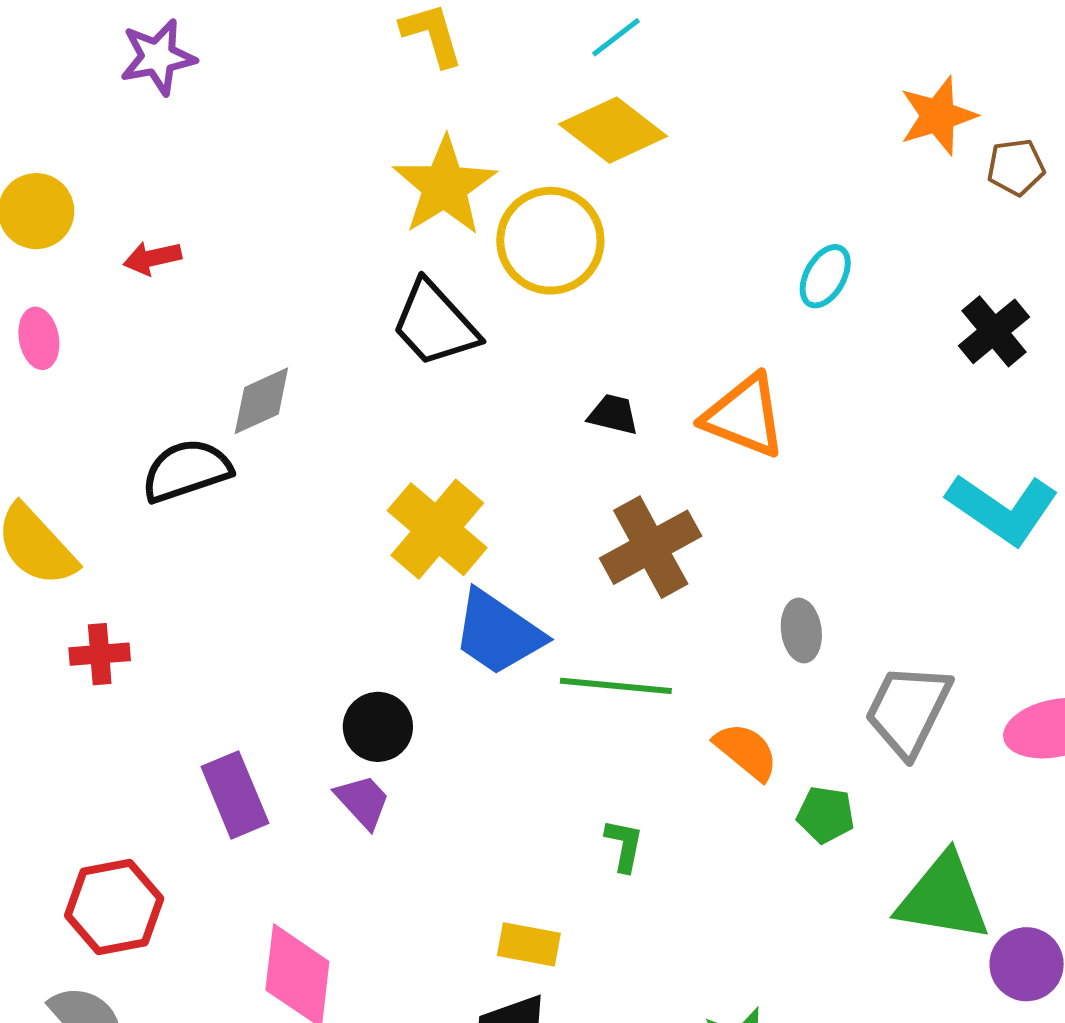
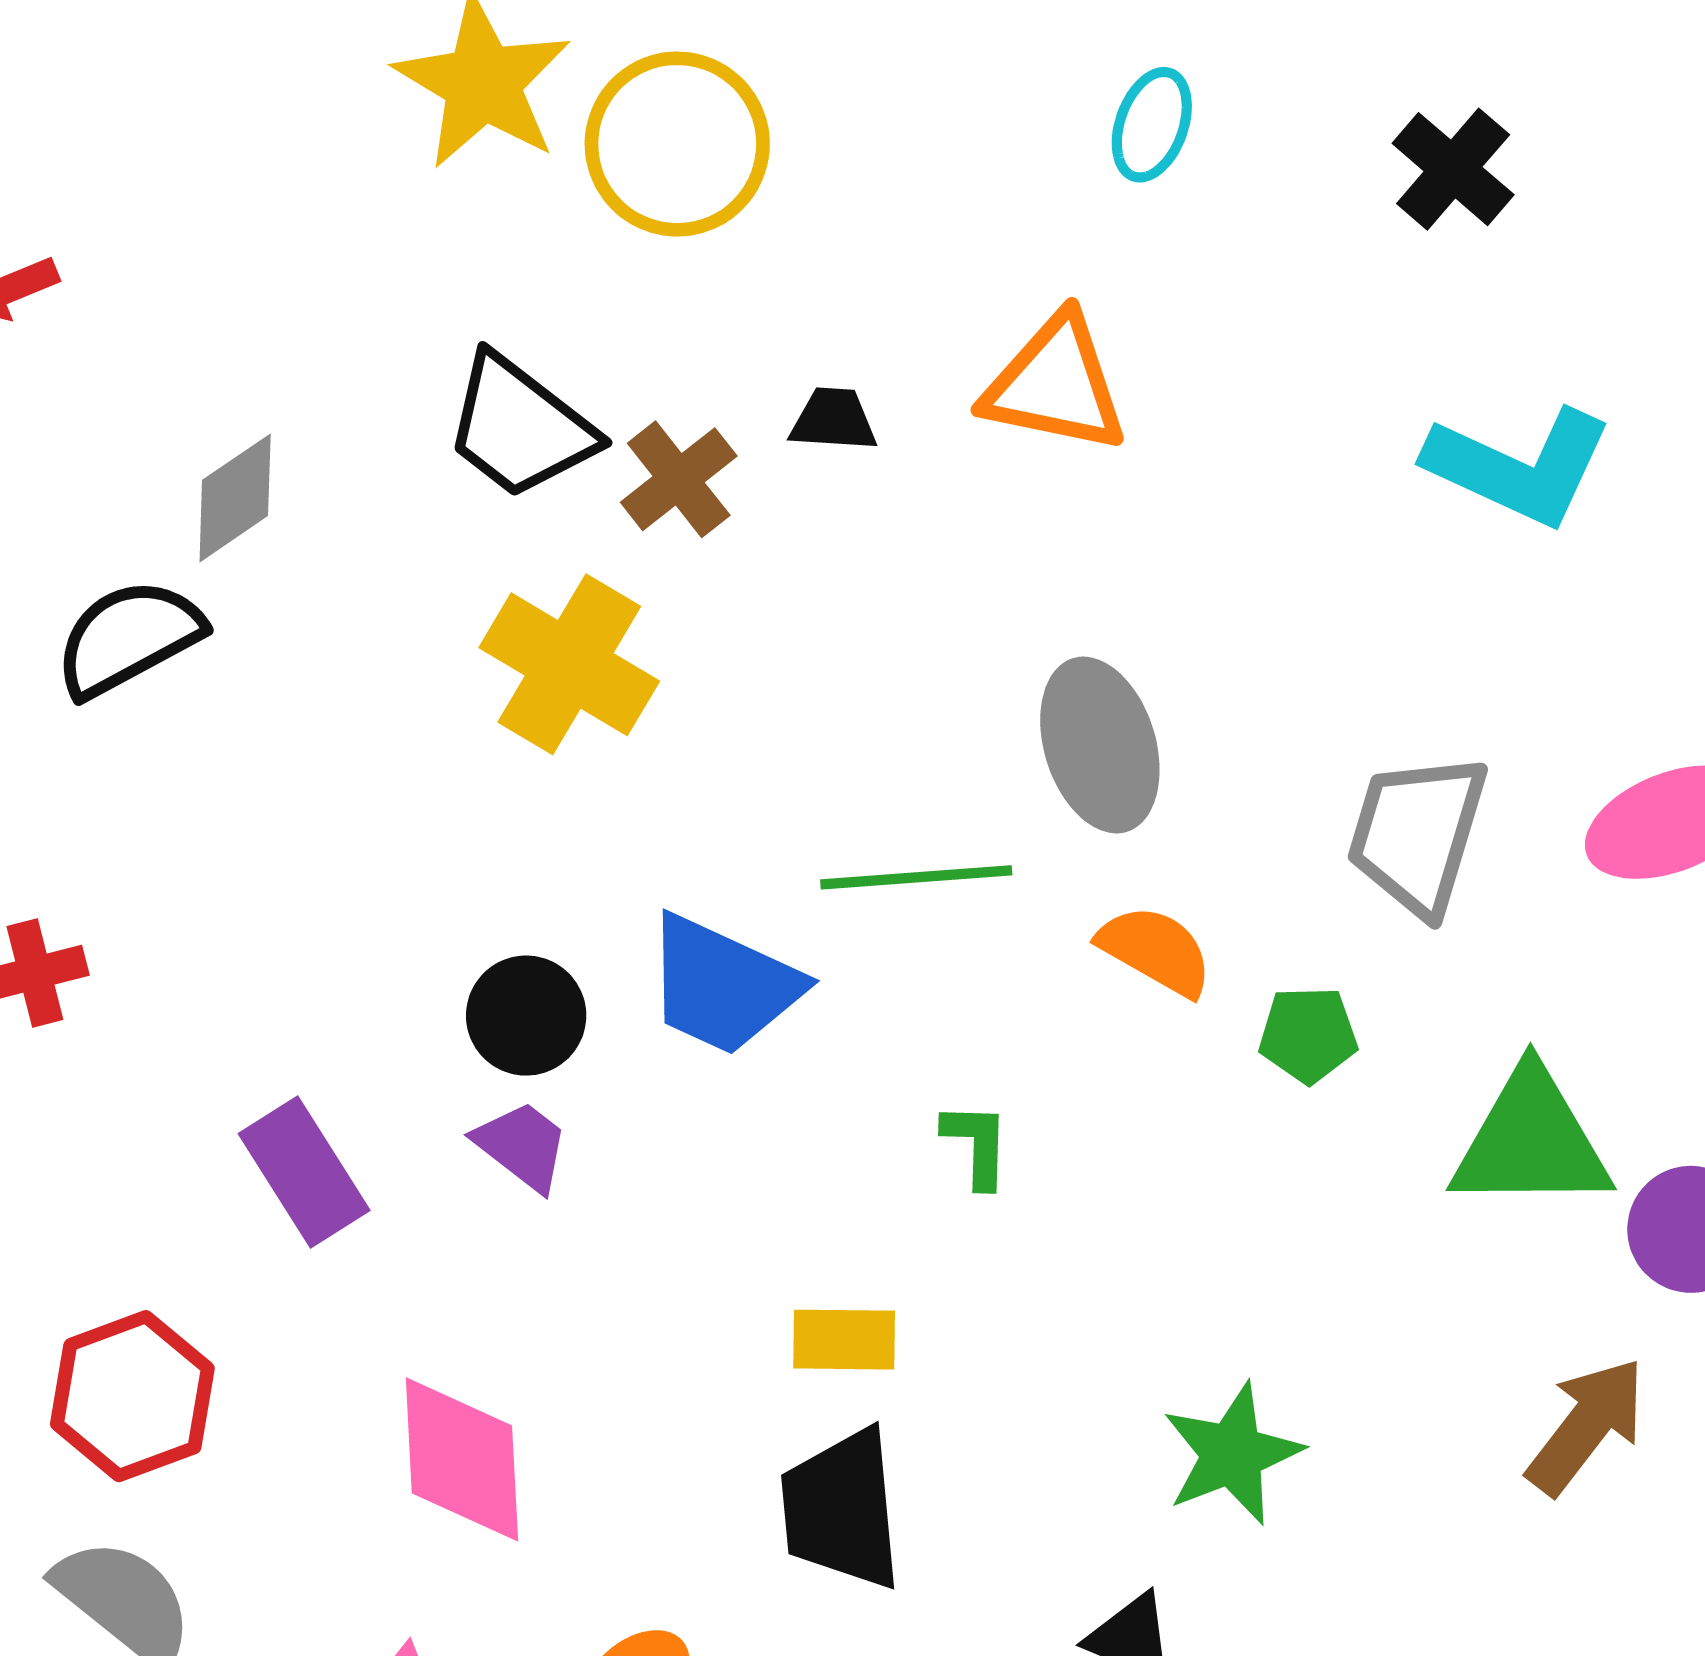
black trapezoid: (435, 324) -> (520, 427), moved
brown cross: (651, 547) -> (679, 479), moved, size x0.7
gray ellipse: (801, 631) -> (1100, 745), moved, size x1.6
blue trapezoid: (498, 633) -> (723, 985), moved

